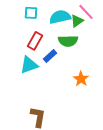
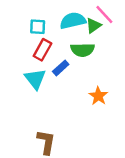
cyan square: (31, 13) -> (38, 27), moved
cyan triangle: (29, 65) -> (35, 79), turned -48

